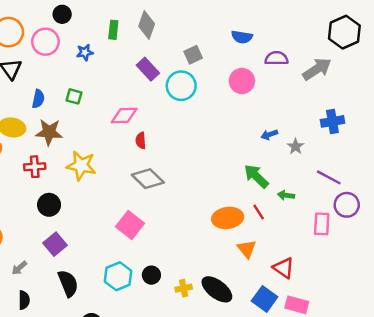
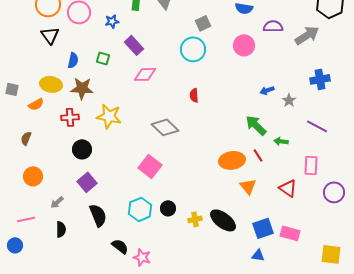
purple rectangle: (148, 69) -> (134, 45), moved
red semicircle: (141, 141) -> (194, 95), moved
purple circle: (347, 205) -> (334, 192), moved
red triangle: (284, 268) -> (288, 188), moved
blue square: (265, 299) -> (263, 228), turned 35

